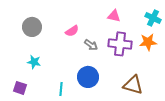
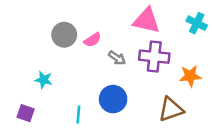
pink triangle: (114, 16) -> (147, 21), size x1.6
gray circle: (32, 27) -> (64, 35), moved
orange star: (148, 42) -> (190, 76), moved
brown triangle: (133, 85) -> (171, 109), turned -35

